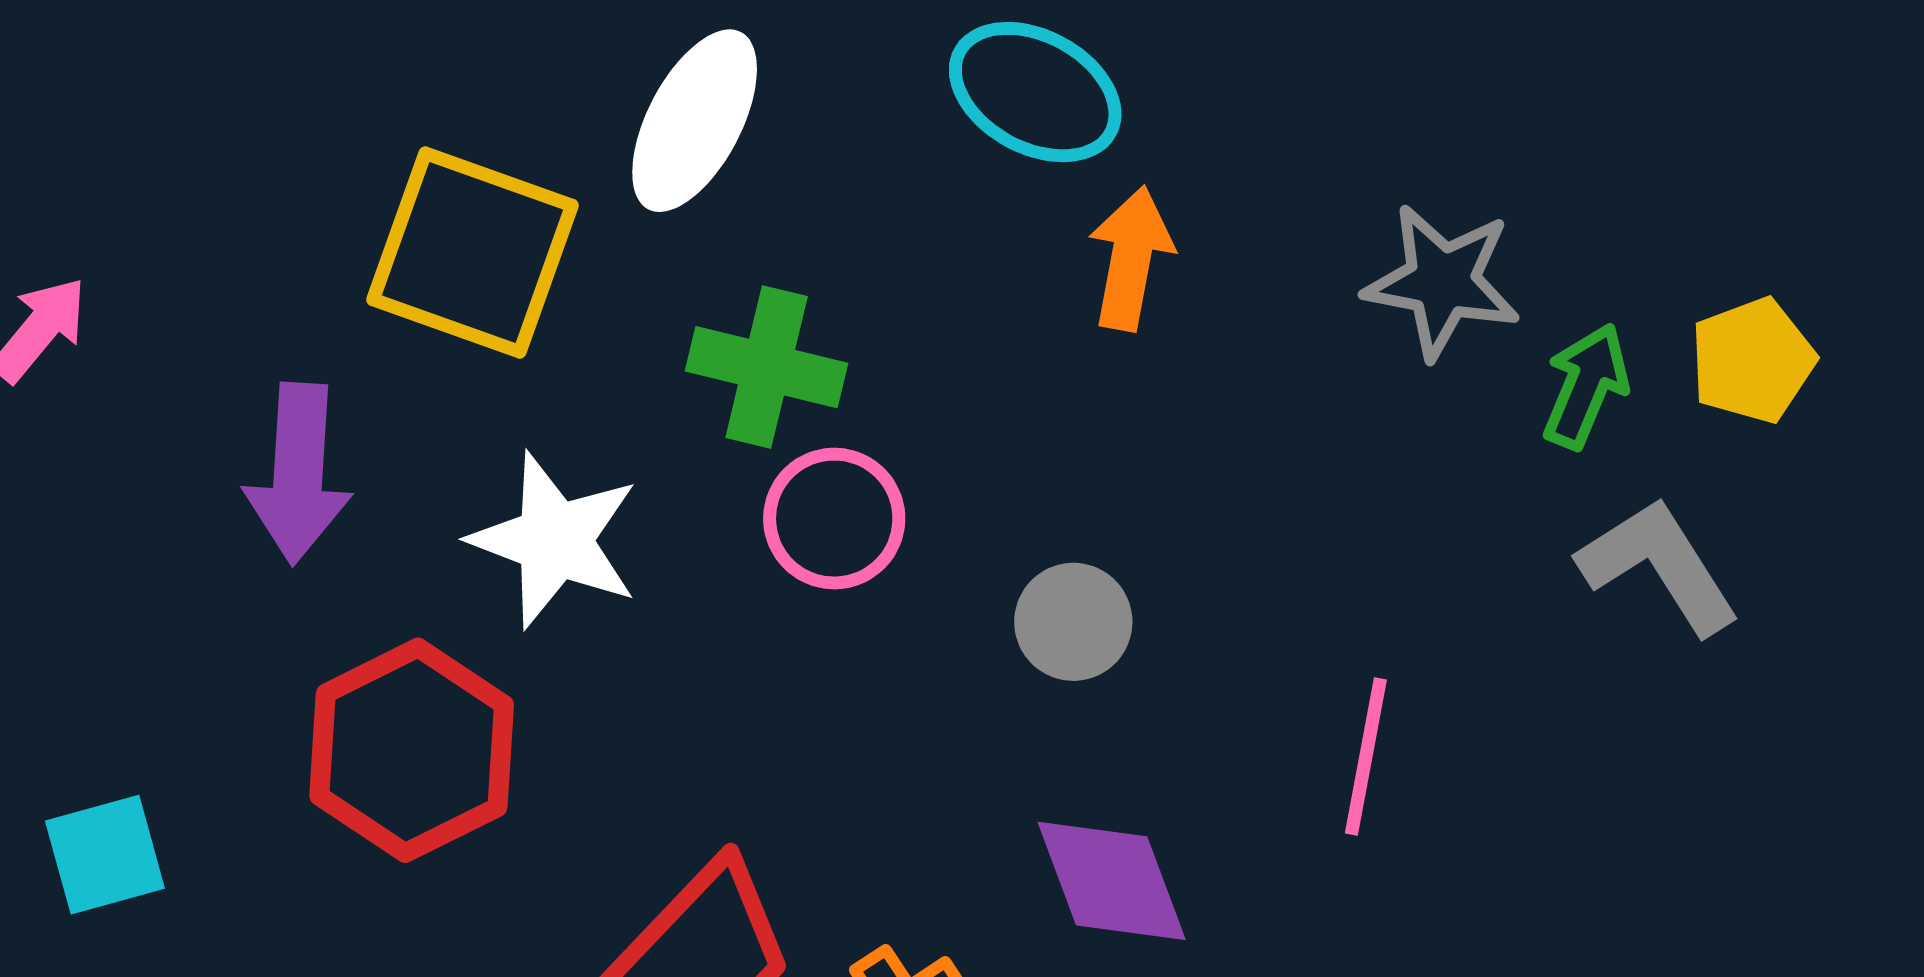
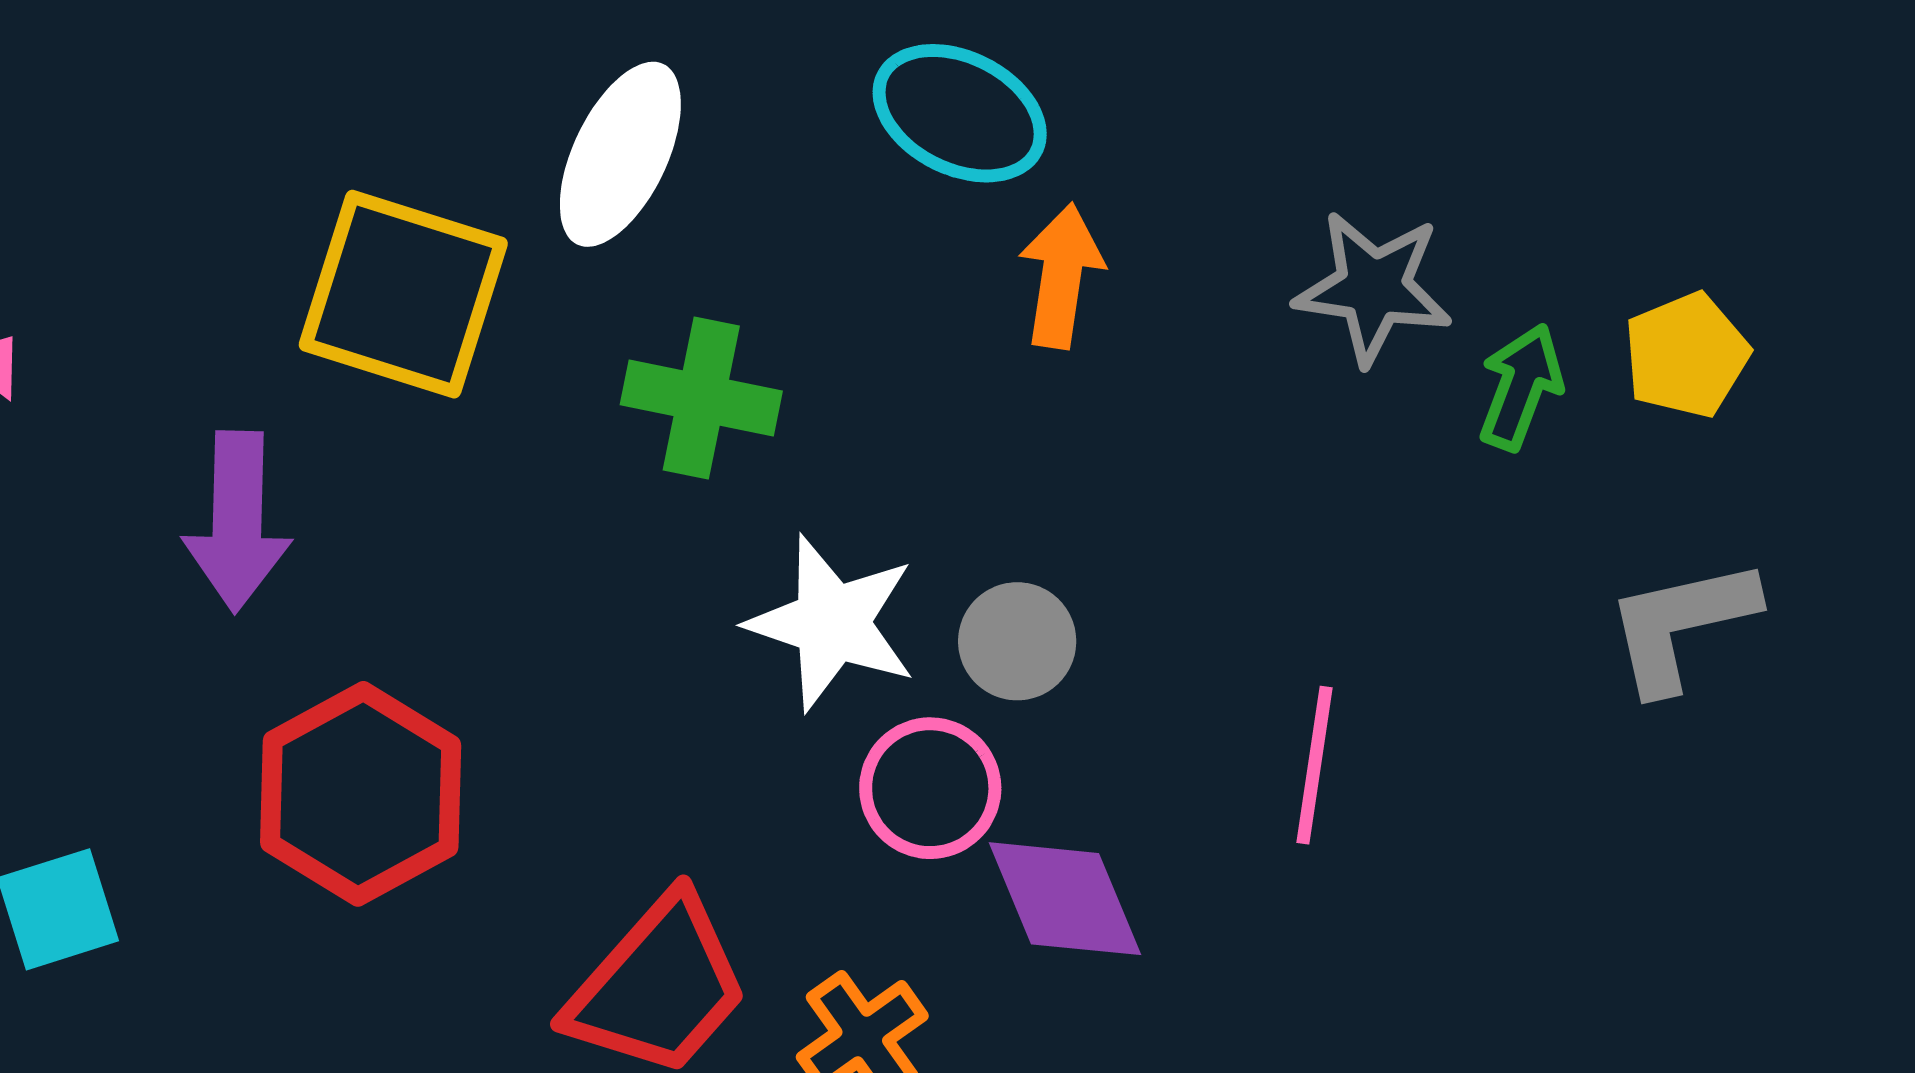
pink circle: (834, 519) -> (930, 788), moved
white star: (555, 540) -> (832, 623), moved
gray L-shape: (1659, 566) -> (1681, 625), moved, turned -68

